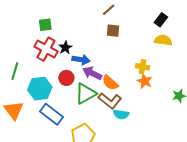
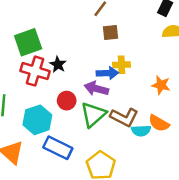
green square: (45, 25) -> (28, 42), size x1.6
blue arrow: (81, 60) -> (107, 73), moved
yellow cross: (143, 67) -> (122, 65), moved
orange semicircle: (110, 83) -> (159, 123), moved

